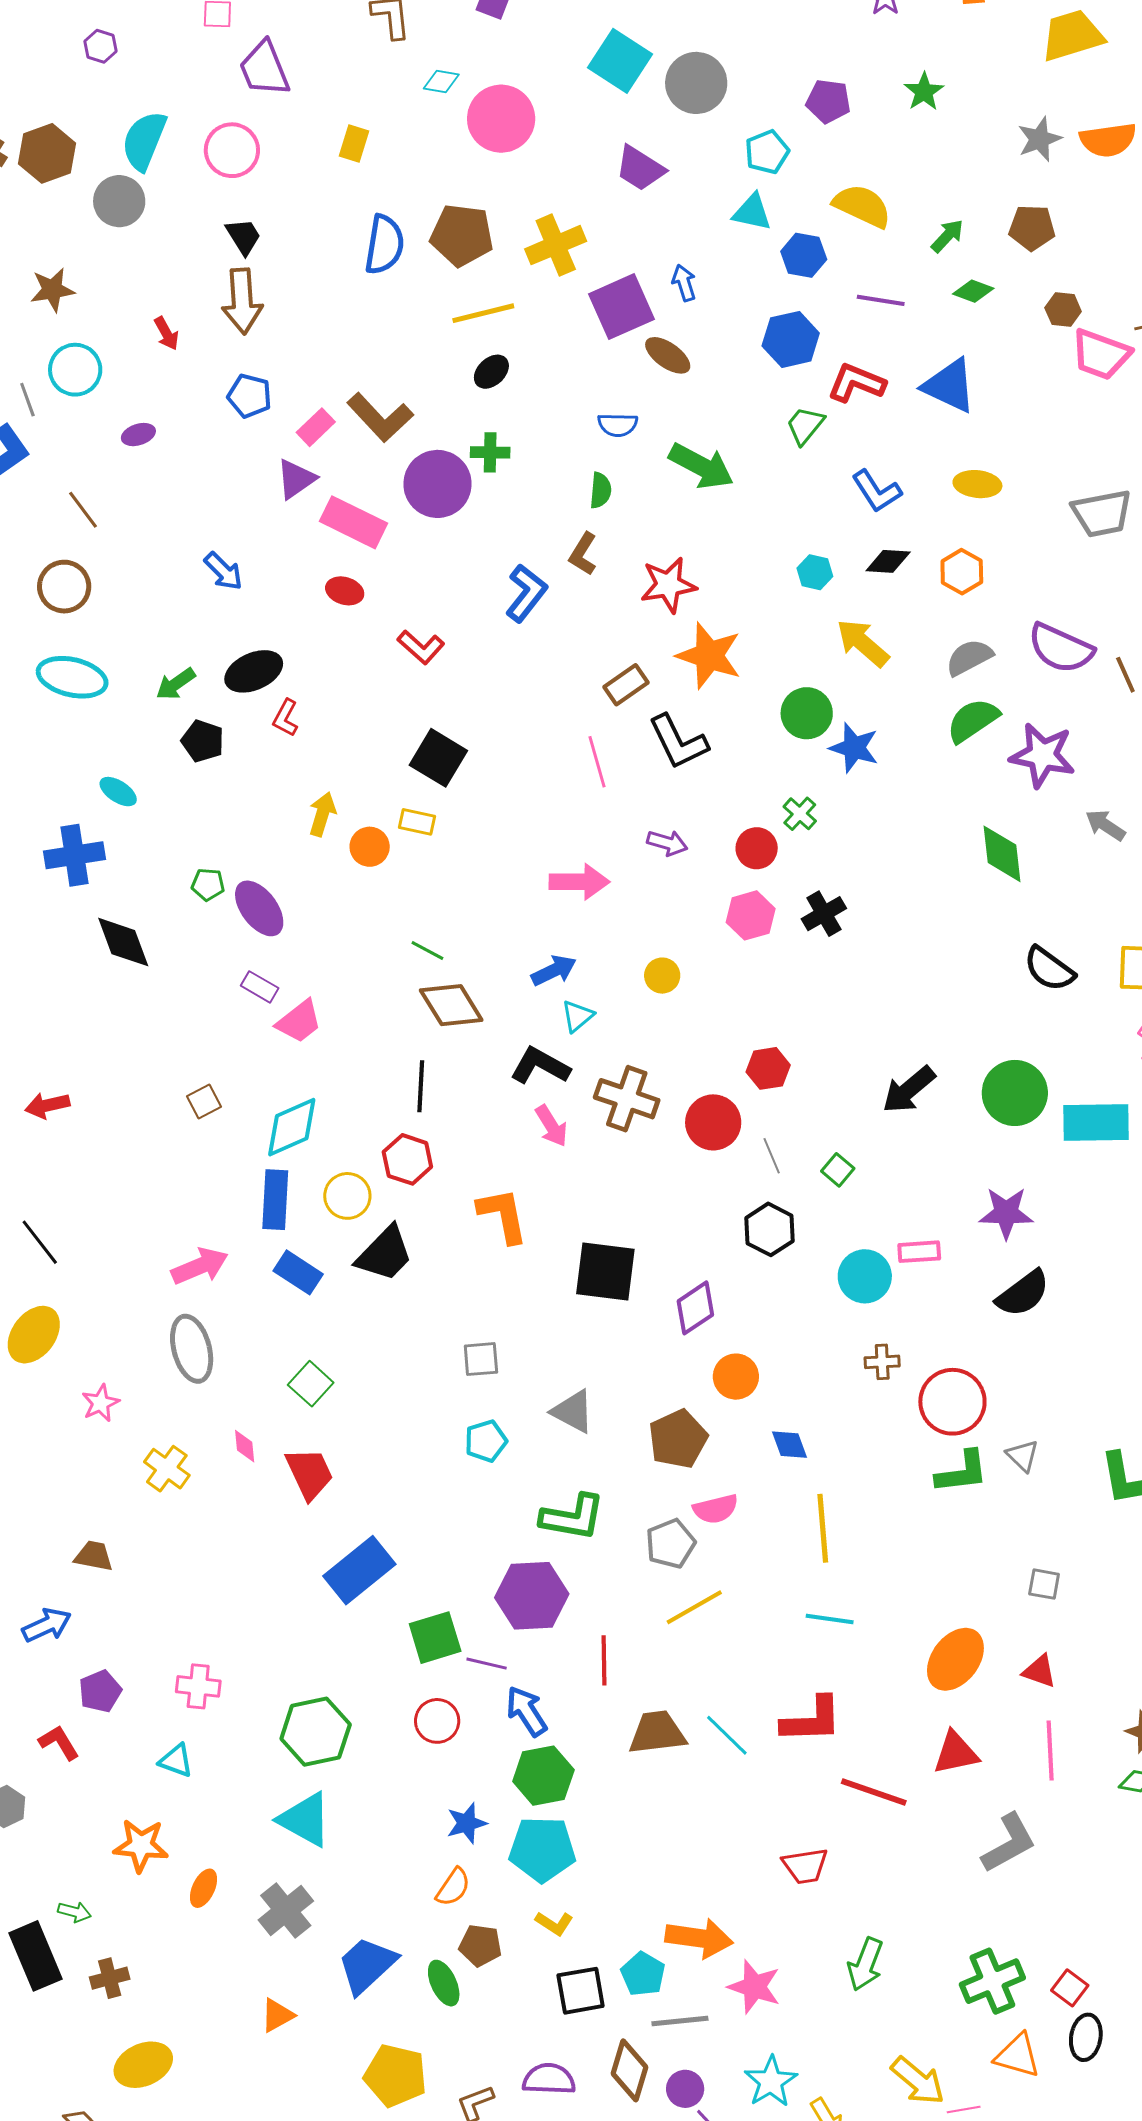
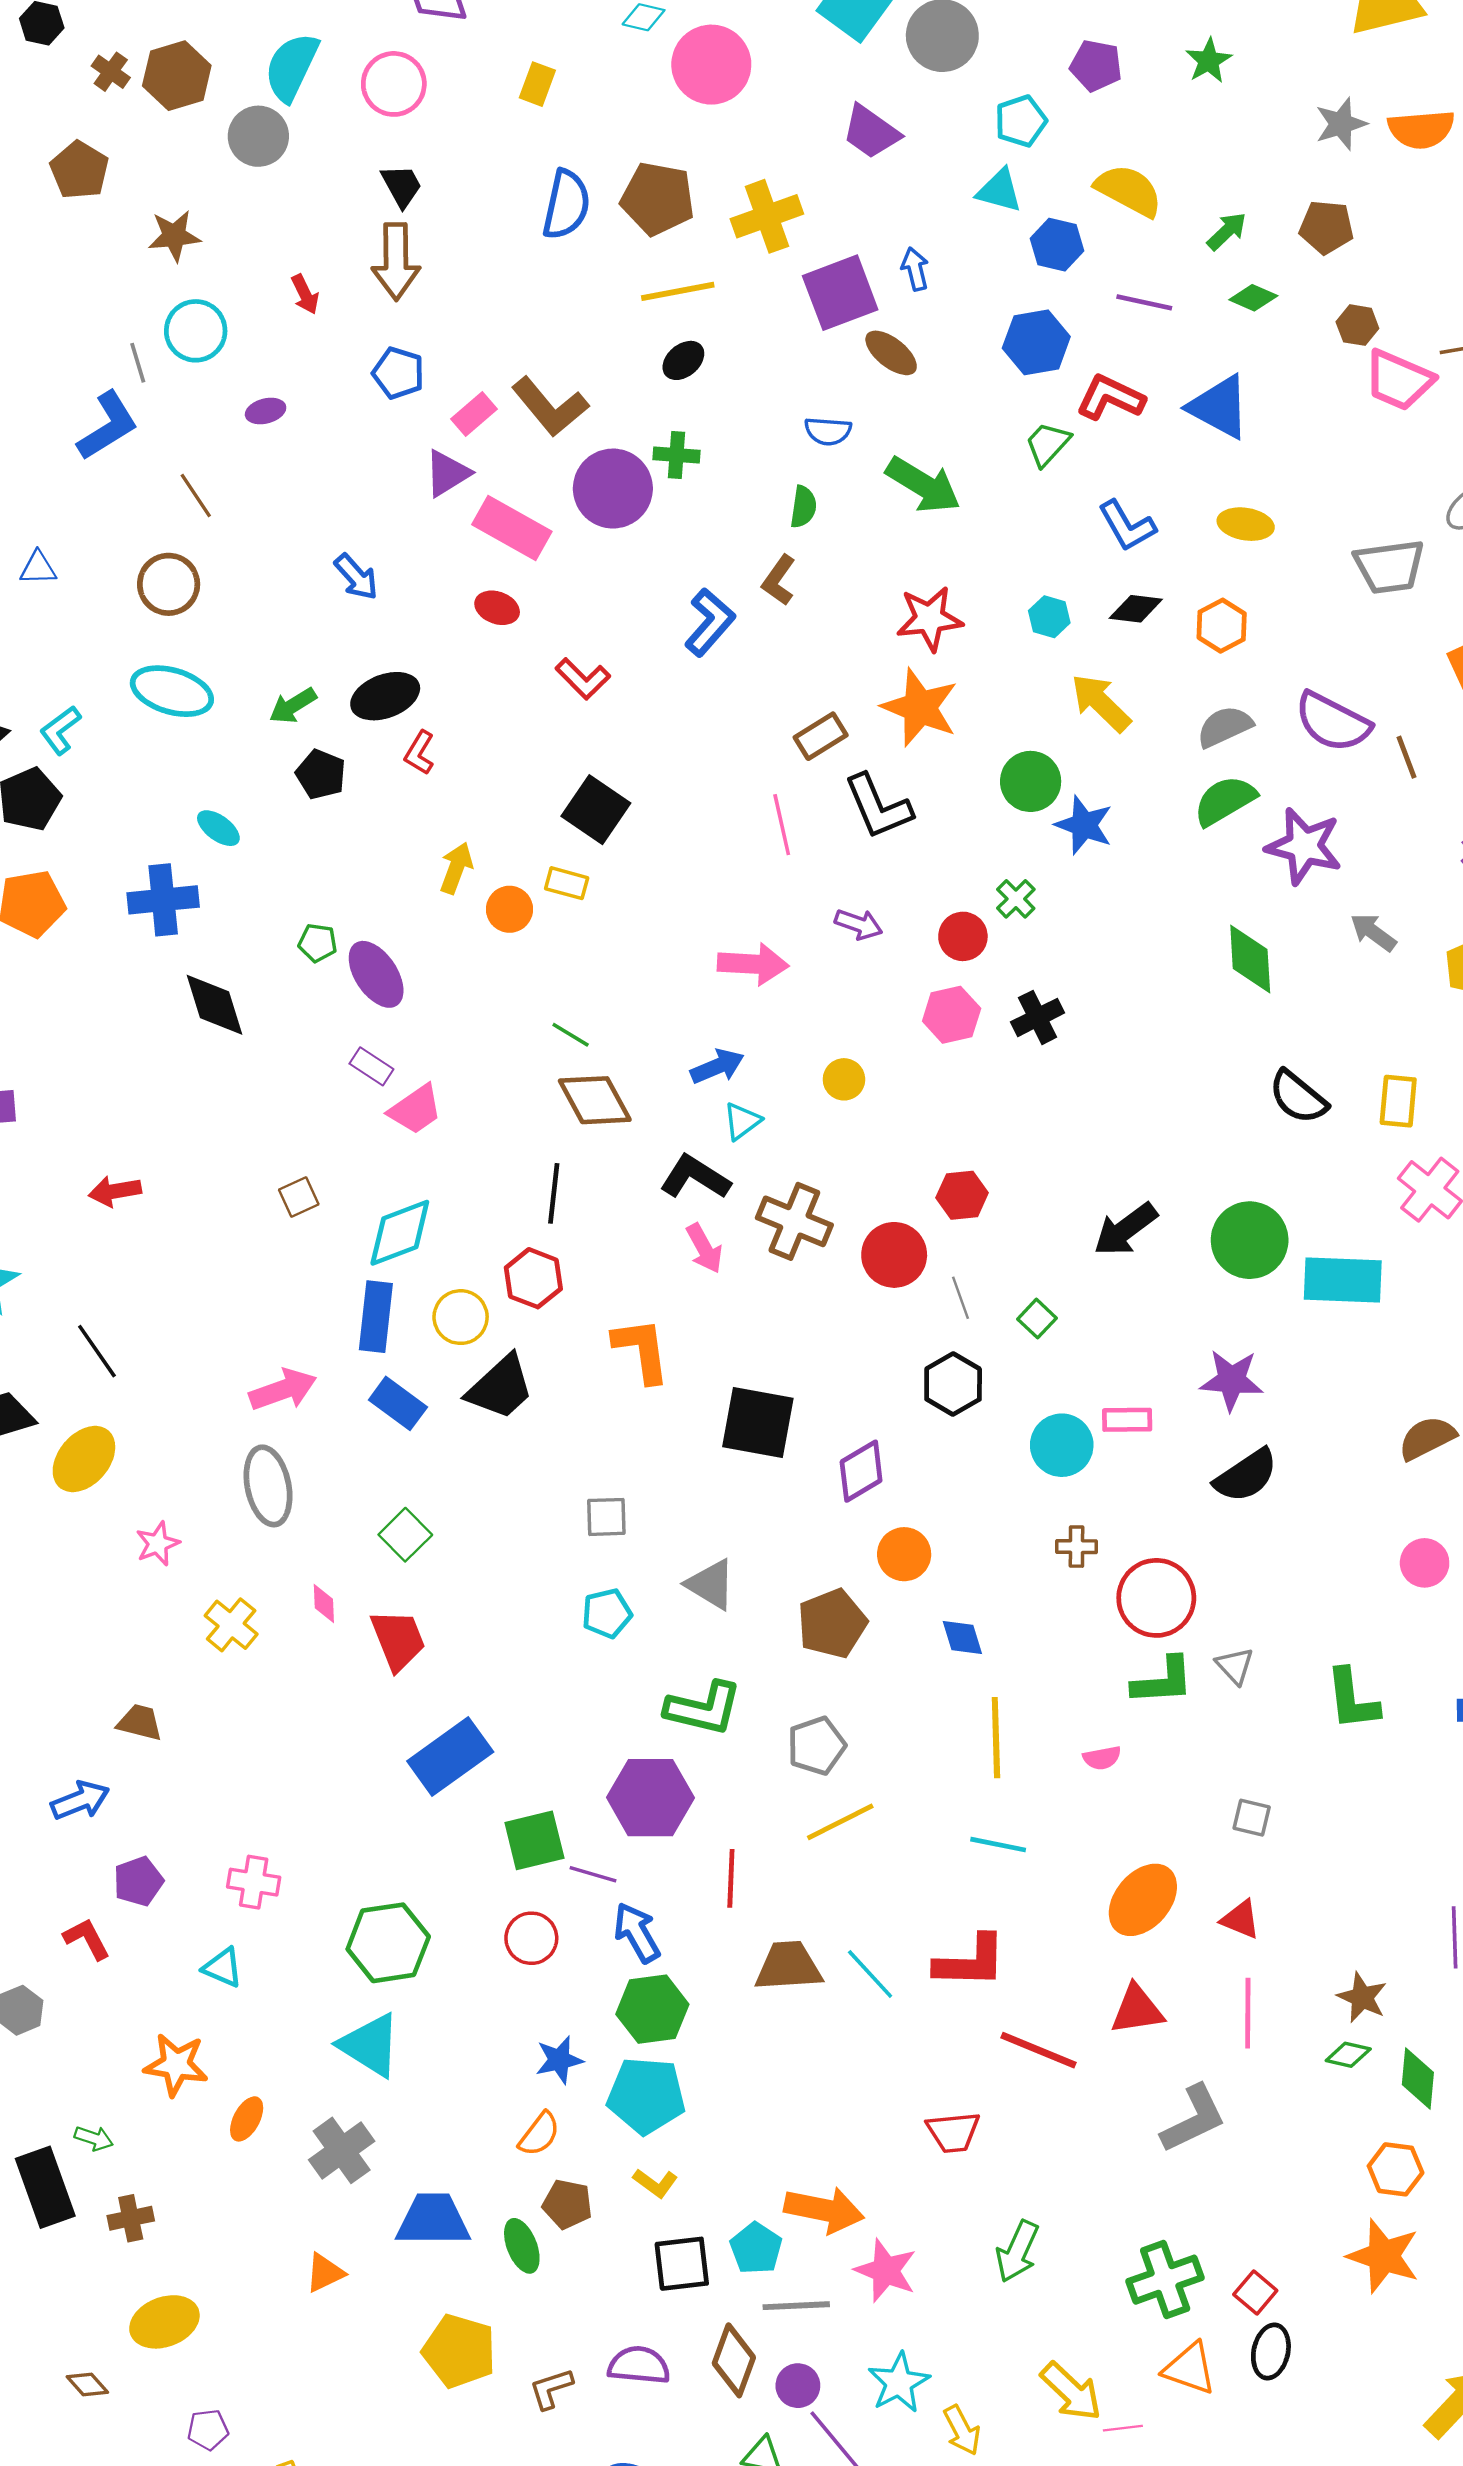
red star: (668, 585) -> (929, 619), moved
pink semicircle: (716, 1509) -> (1102, 1758), moved, size x0.7
blue trapezoid: (367, 1965) -> (433, 2220), turned 40

